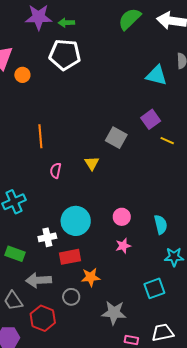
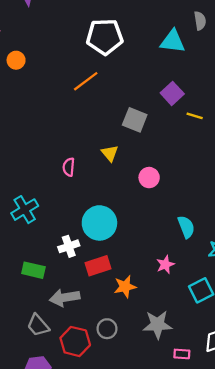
white pentagon: (65, 55) -> (105, 37), moved
orange line: (40, 136) -> (86, 81), moved, turned 65
pink circle: (122, 217) -> (149, 178), moved
cyan semicircle: (161, 225) -> (186, 227), moved
pink star: (123, 246) -> (165, 265), moved
gray circle: (71, 297) -> (107, 329), moved

